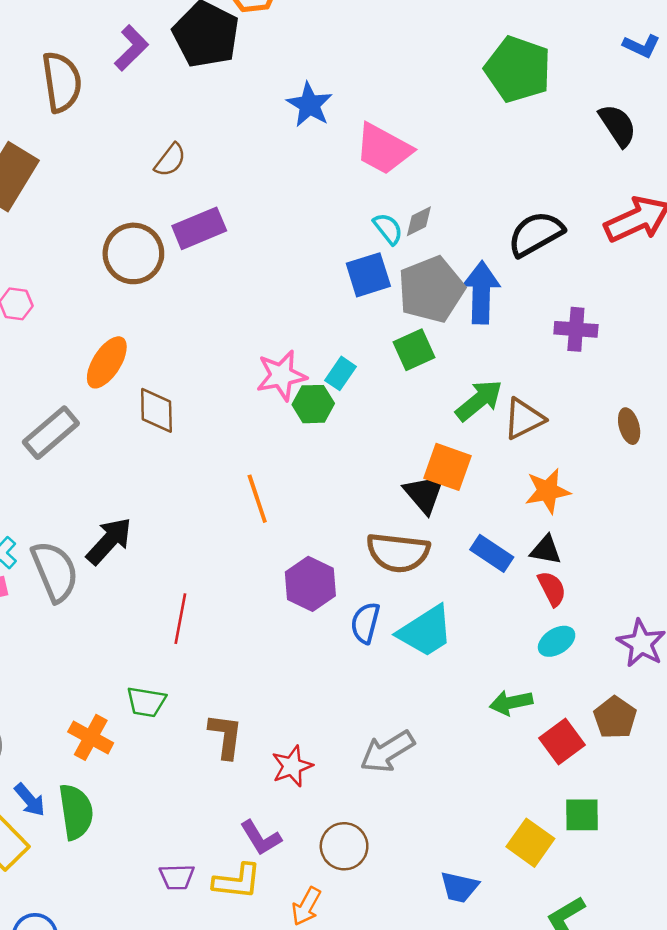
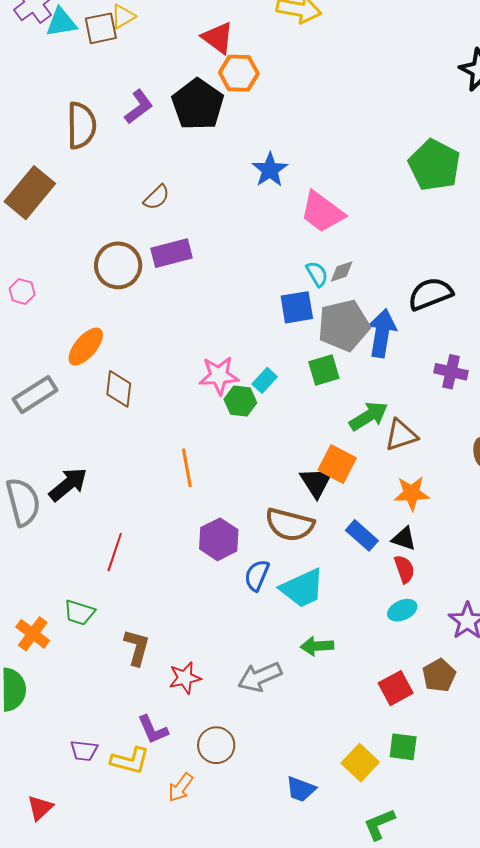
green arrow: (511, 703) -> (317, 646), moved

